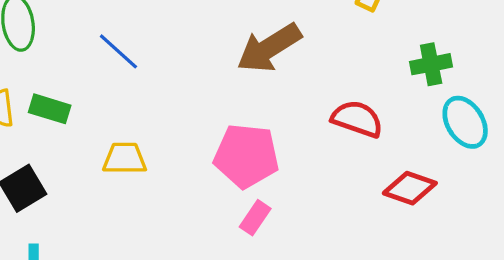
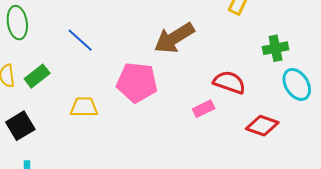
green rectangle: (50, 109) -> (37, 76), turned -55
pink pentagon: (246, 156) -> (137, 82), moved
pink rectangle: (255, 218) -> (204, 109), moved, turned 30

